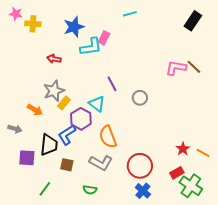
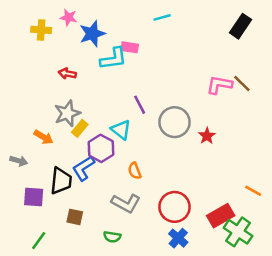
pink star: (16, 14) -> (69, 17), moved
pink rectangle: (104, 38) -> (130, 47), turned 72
gray circle: (140, 98) -> (175, 122), size x1.6
orange semicircle: (108, 137) -> (135, 171), size x0.6
red star: (183, 149) -> (207, 136), moved
brown square: (67, 165) -> (75, 217), moved
red rectangle: (177, 173) -> (221, 216), size x1.5
green line: (45, 189) -> (39, 241), moved

